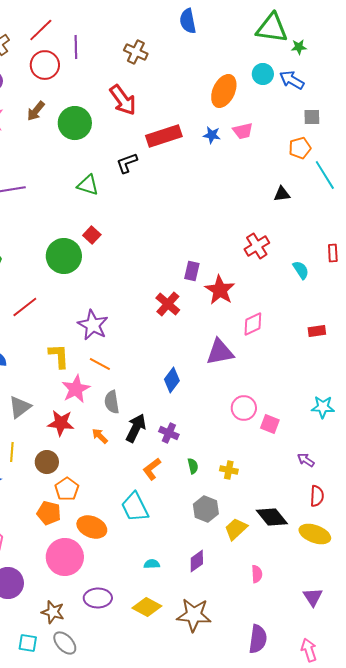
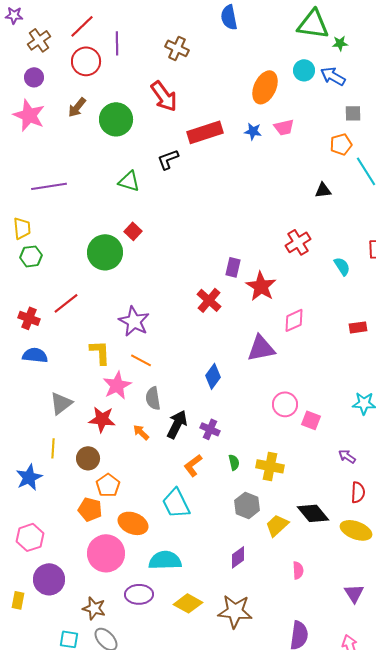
yellow cross: (229, 470) -> (270, 466), size x1.5
cyan semicircle: (152, 564) -> (165, 560), moved, size x2.0

